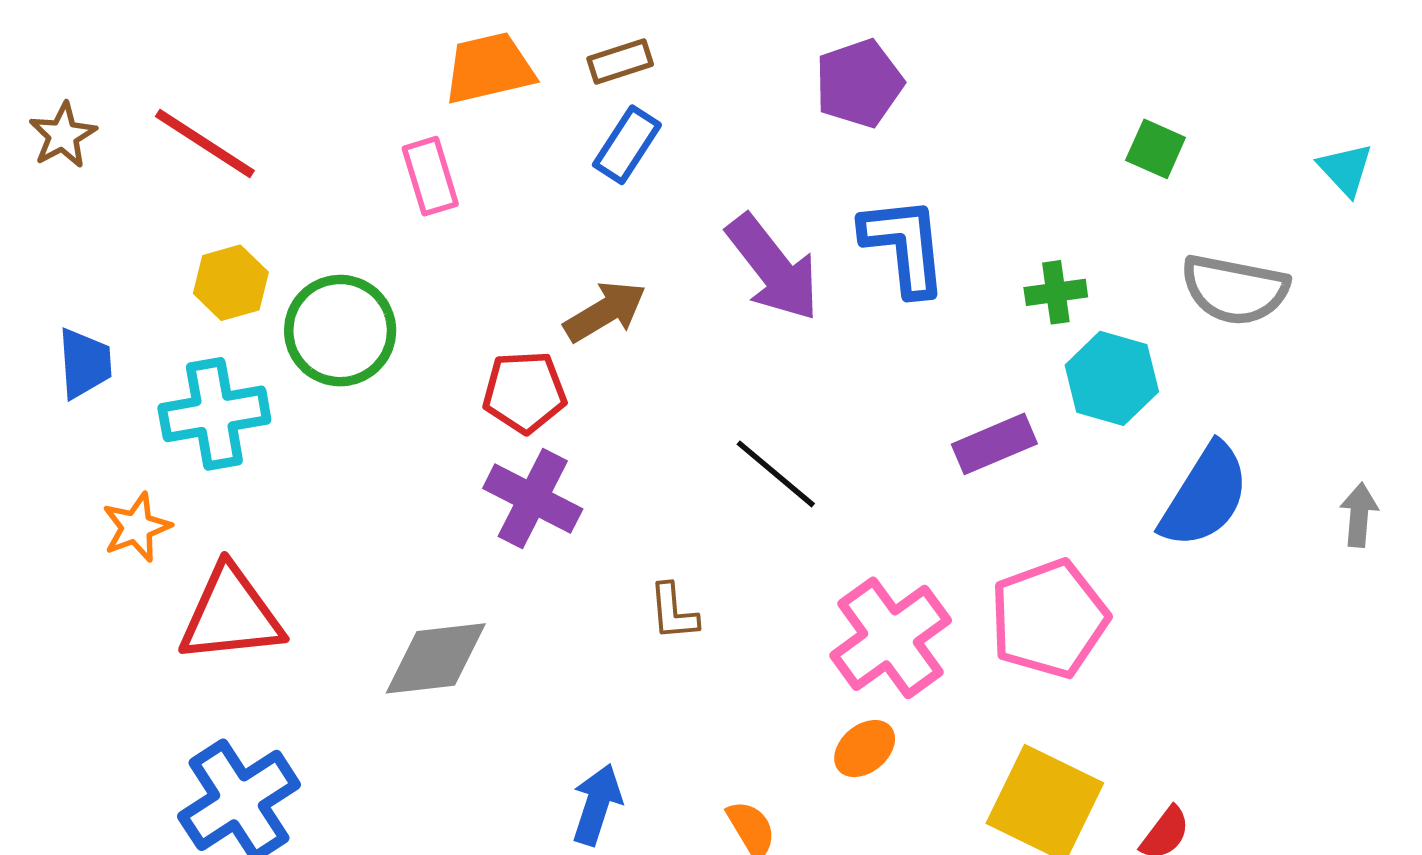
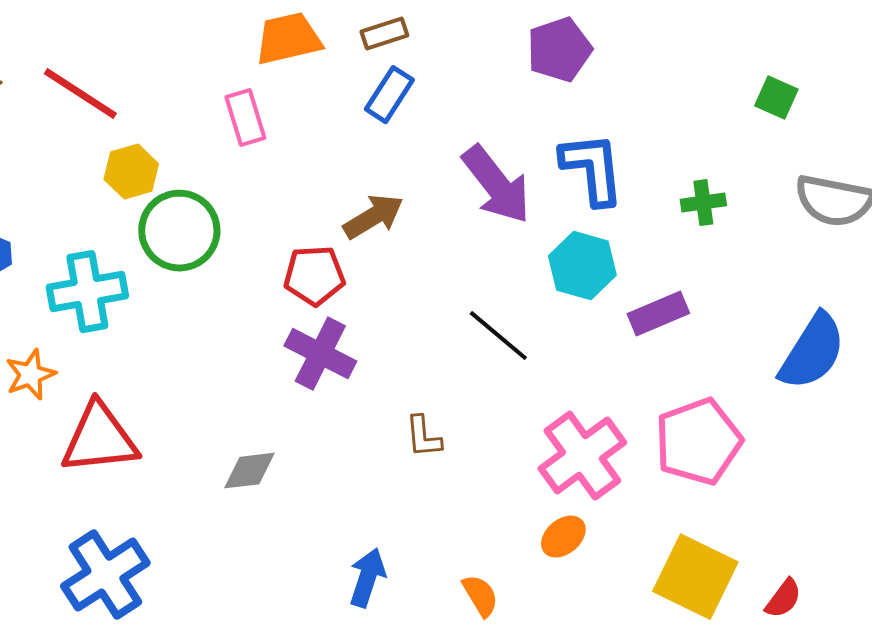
yellow hexagon: (231, 283) -> (131, 172), moved
cyan hexagon: (1112, 378) -> (582, 266), moved
gray diamond: (436, 658) -> (249, 471), size x0.7

